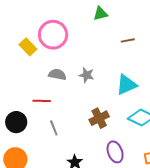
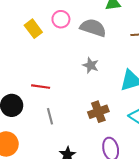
pink circle: (53, 35) -> (61, 19), size x0.6
gray semicircle: (57, 74) -> (93, 28), moved, size x1.4

